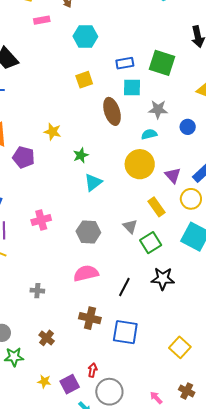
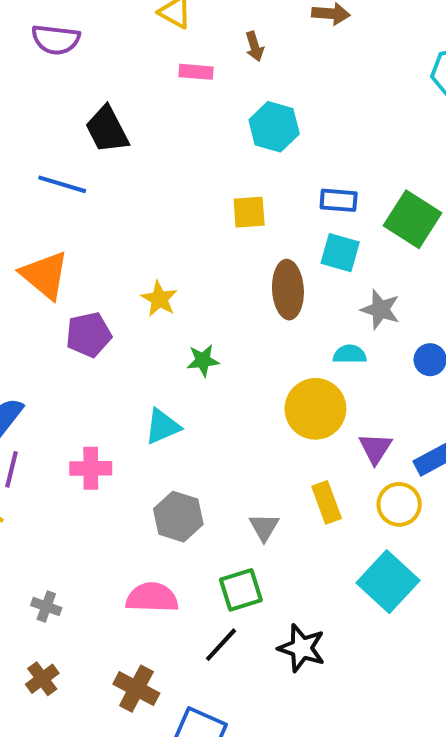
purple pentagon: (24, 157) -> (89, 335), turned 30
cyan triangle: (93, 182) -> (162, 426), moved
green square: (151, 243) -> (241, 590), moved
brown cross: (47, 338) -> (42, 679), moved

